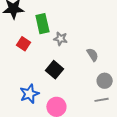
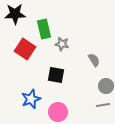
red square: (23, 44) -> (25, 49), size x1.5
black square: (54, 70) -> (56, 75), turned -30

